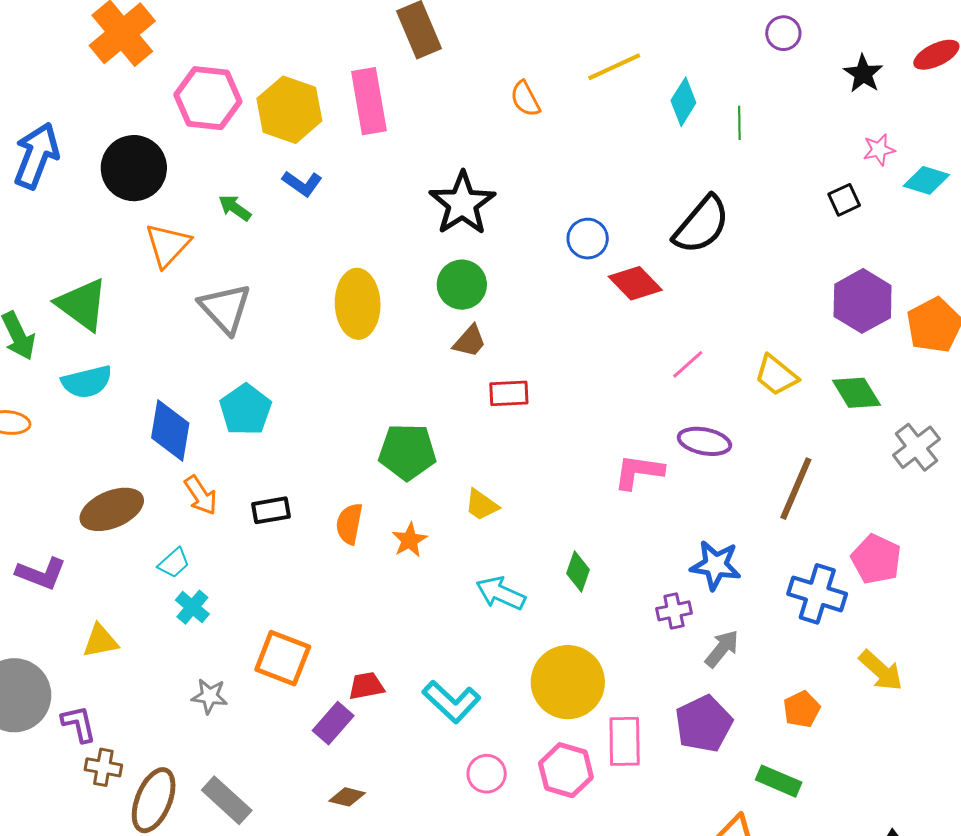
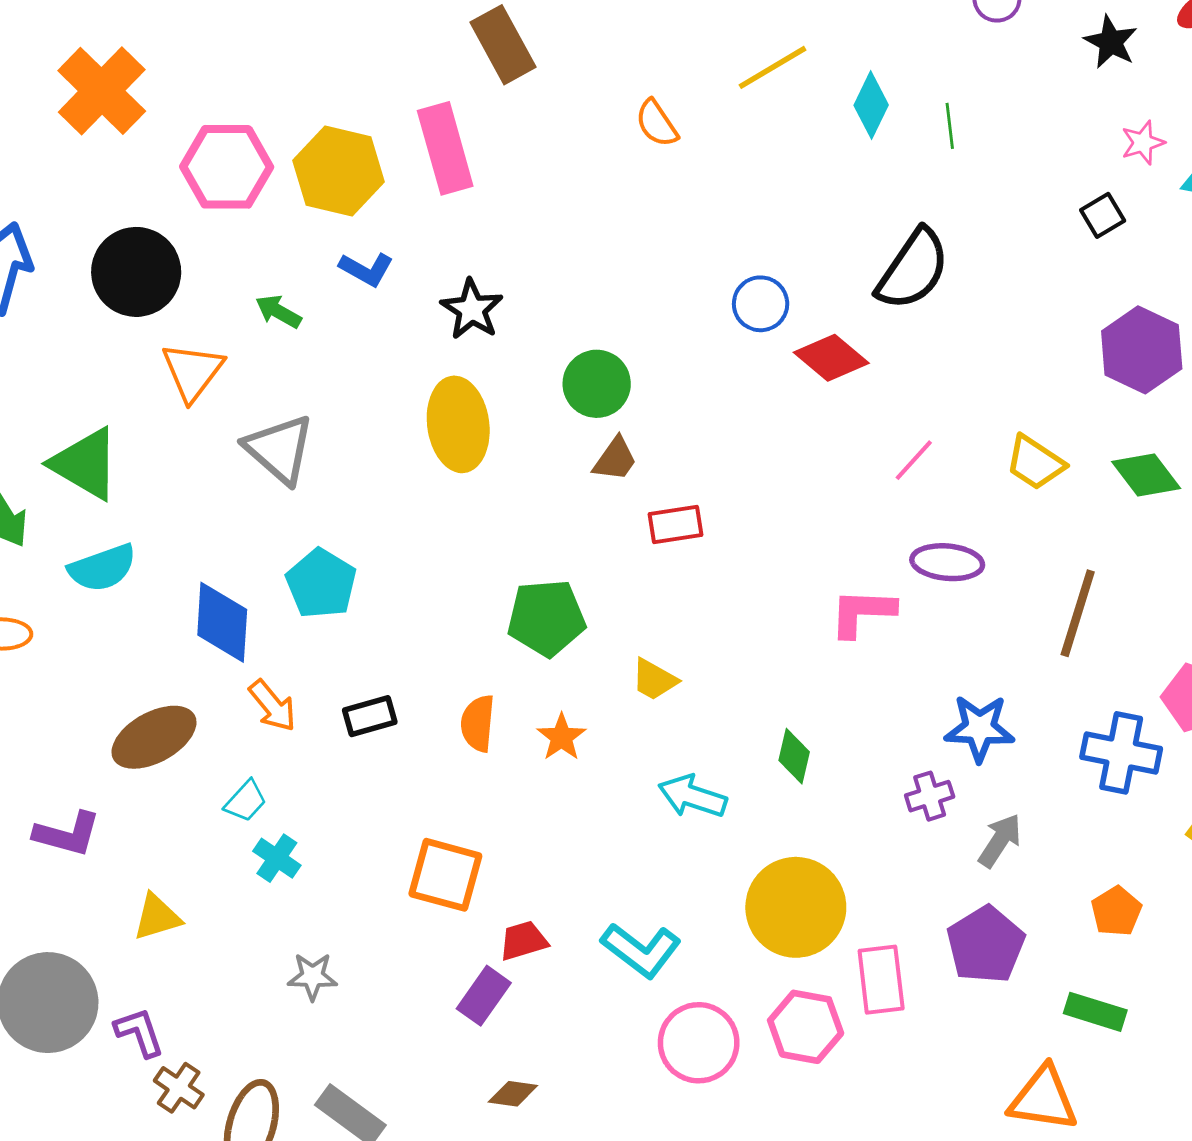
black star: (462, 203) -> (472, 309), moved, size x0.7
orange square: (283, 658) -> (445, 875), moved
brown cross: (103, 767) -> (179, 1088), turned 30
pink circle: (487, 774) -> (699, 1043), size x1.5

